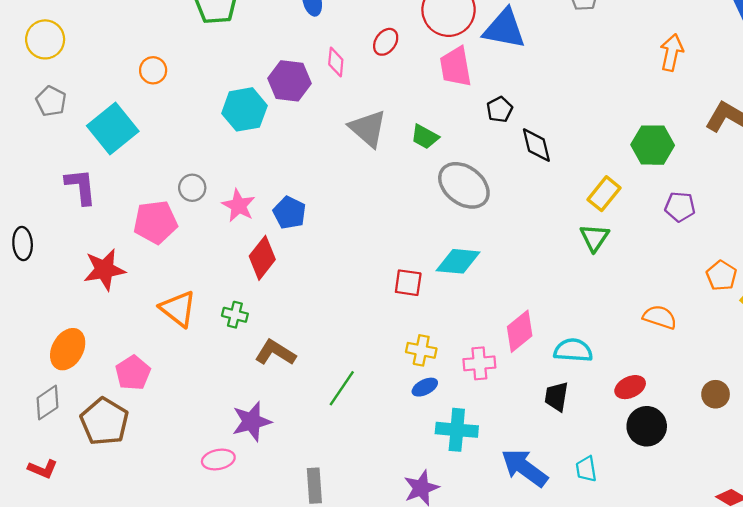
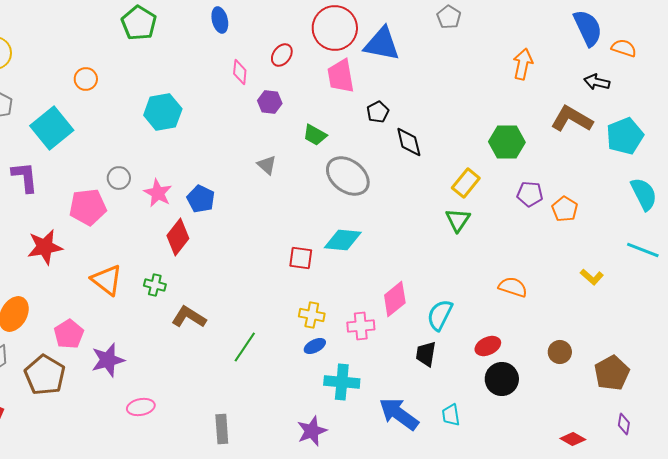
purple hexagon: (290, 81) -> (270, 102), moved, size x0.7
gray triangle: (368, 128) -> (267, 165), moved, size x0.6
orange pentagon: (721, 276) -> (565, 209), moved
cyan semicircle: (573, 350) -> (440, 315), turned -68
purple star: (252, 422) -> (108, 360), moved

